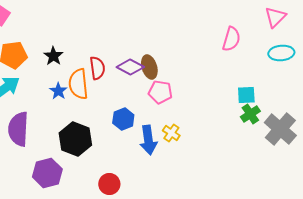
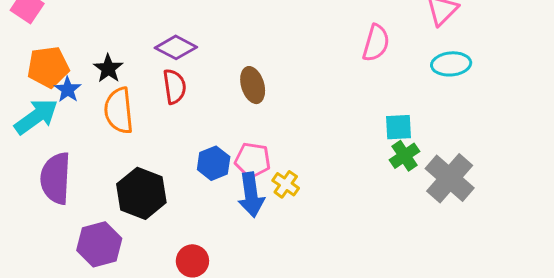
purple diamond: (130, 67) -> (176, 47), moved
orange semicircle: (78, 84) -> (119, 111), moved
blue star: (58, 91) -> (68, 90), moved
pink pentagon: (160, 92) -> (253, 160), moved

